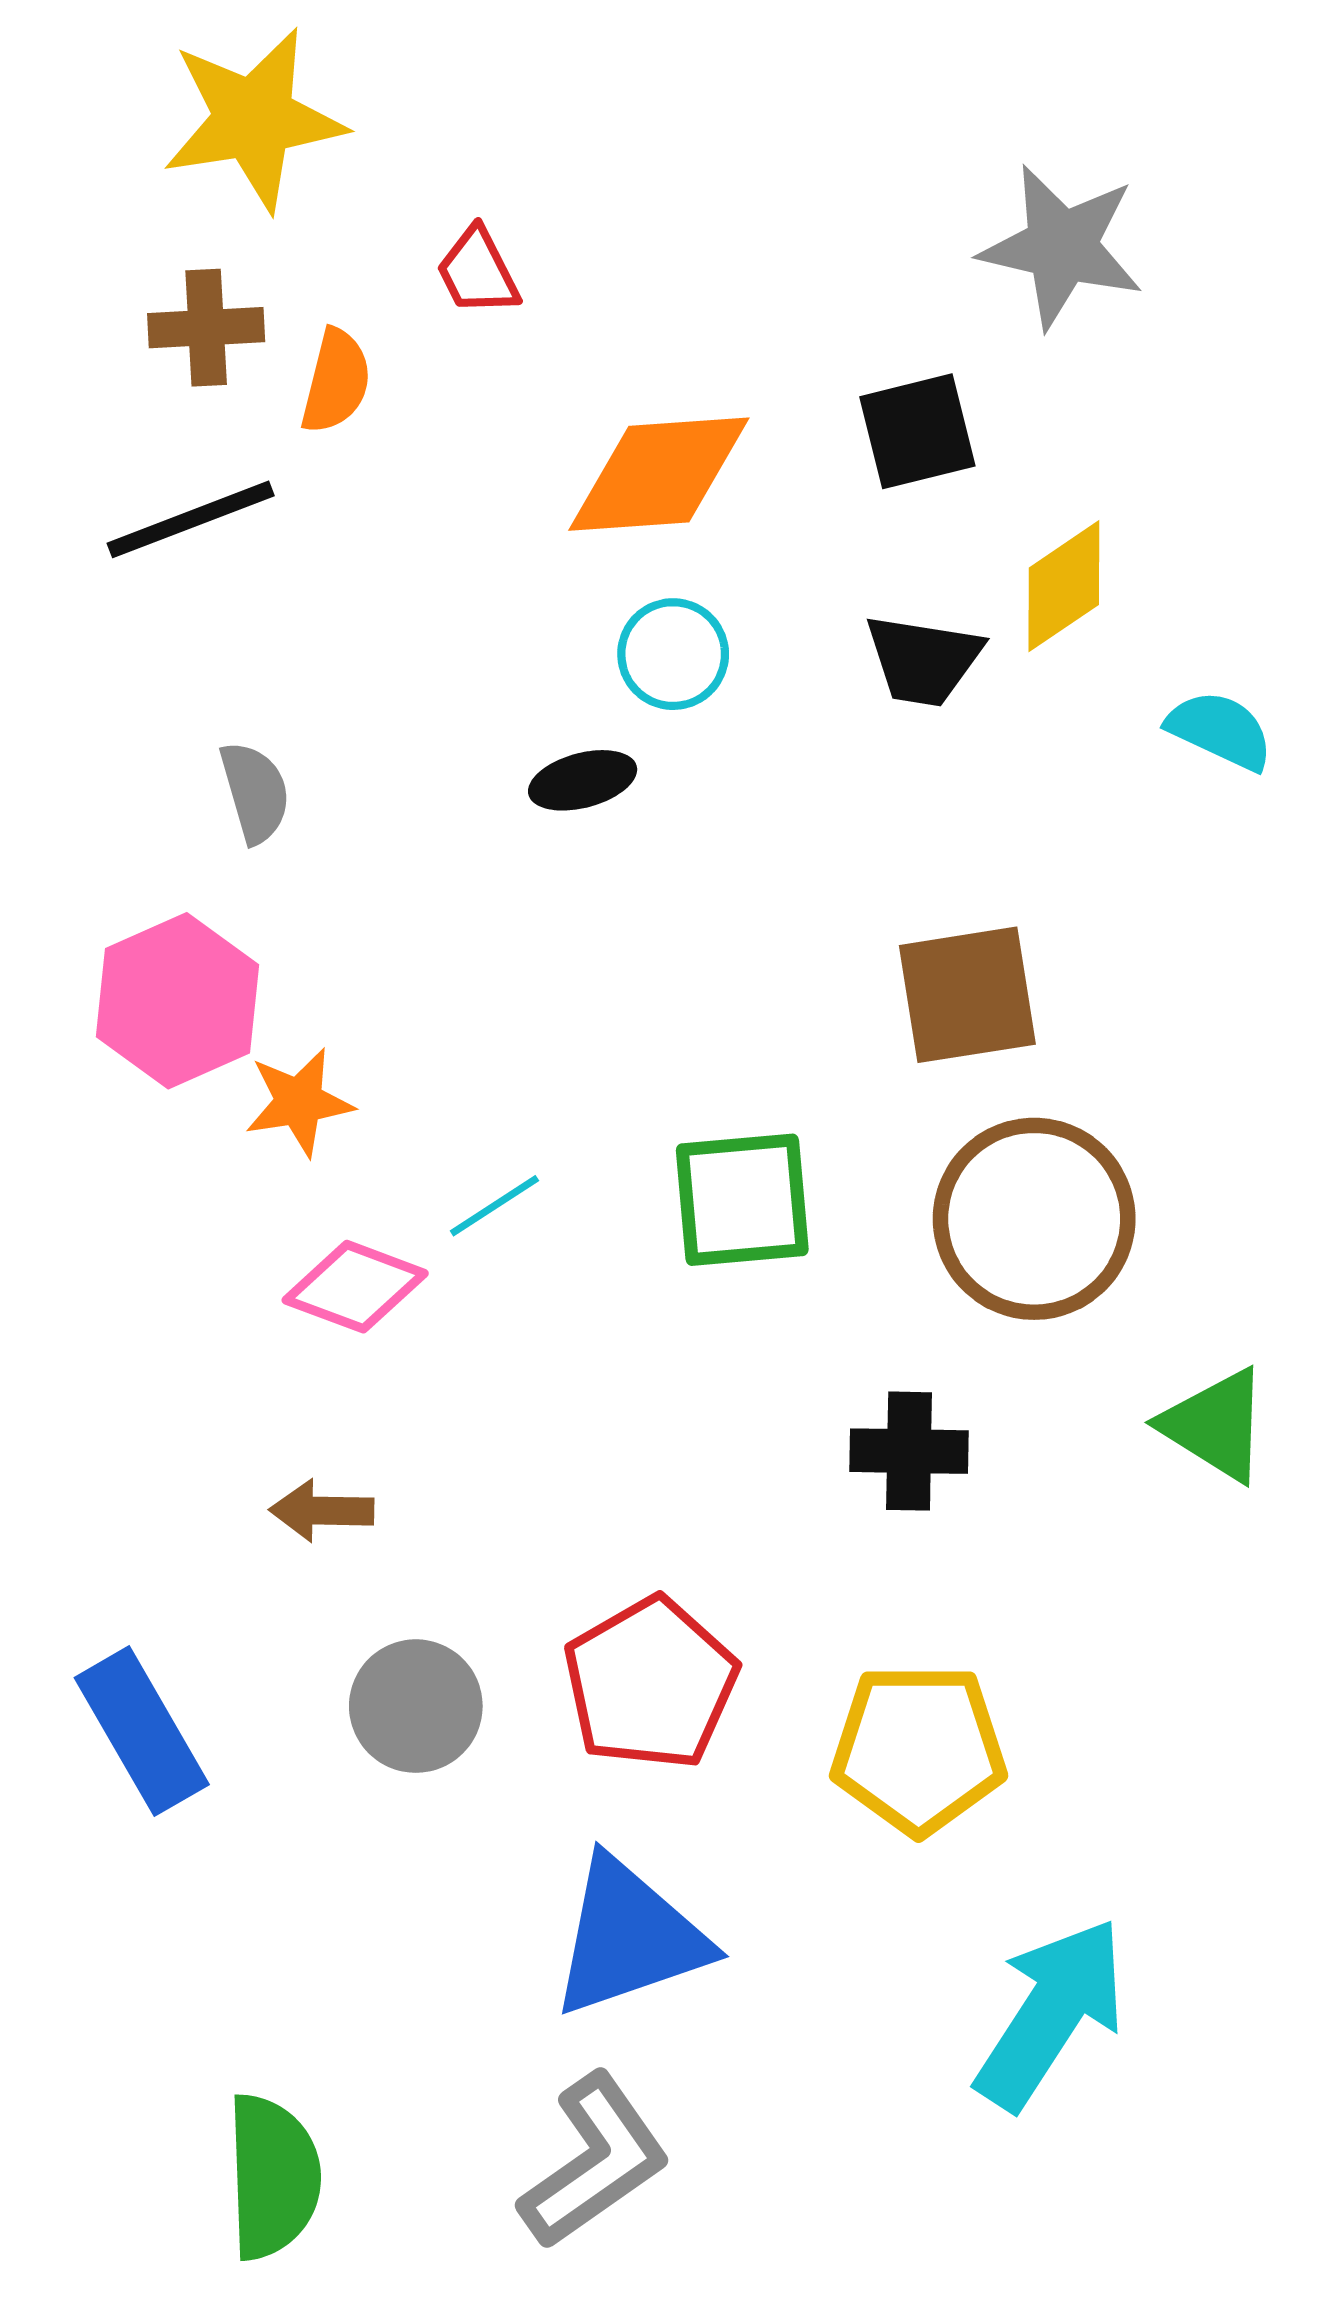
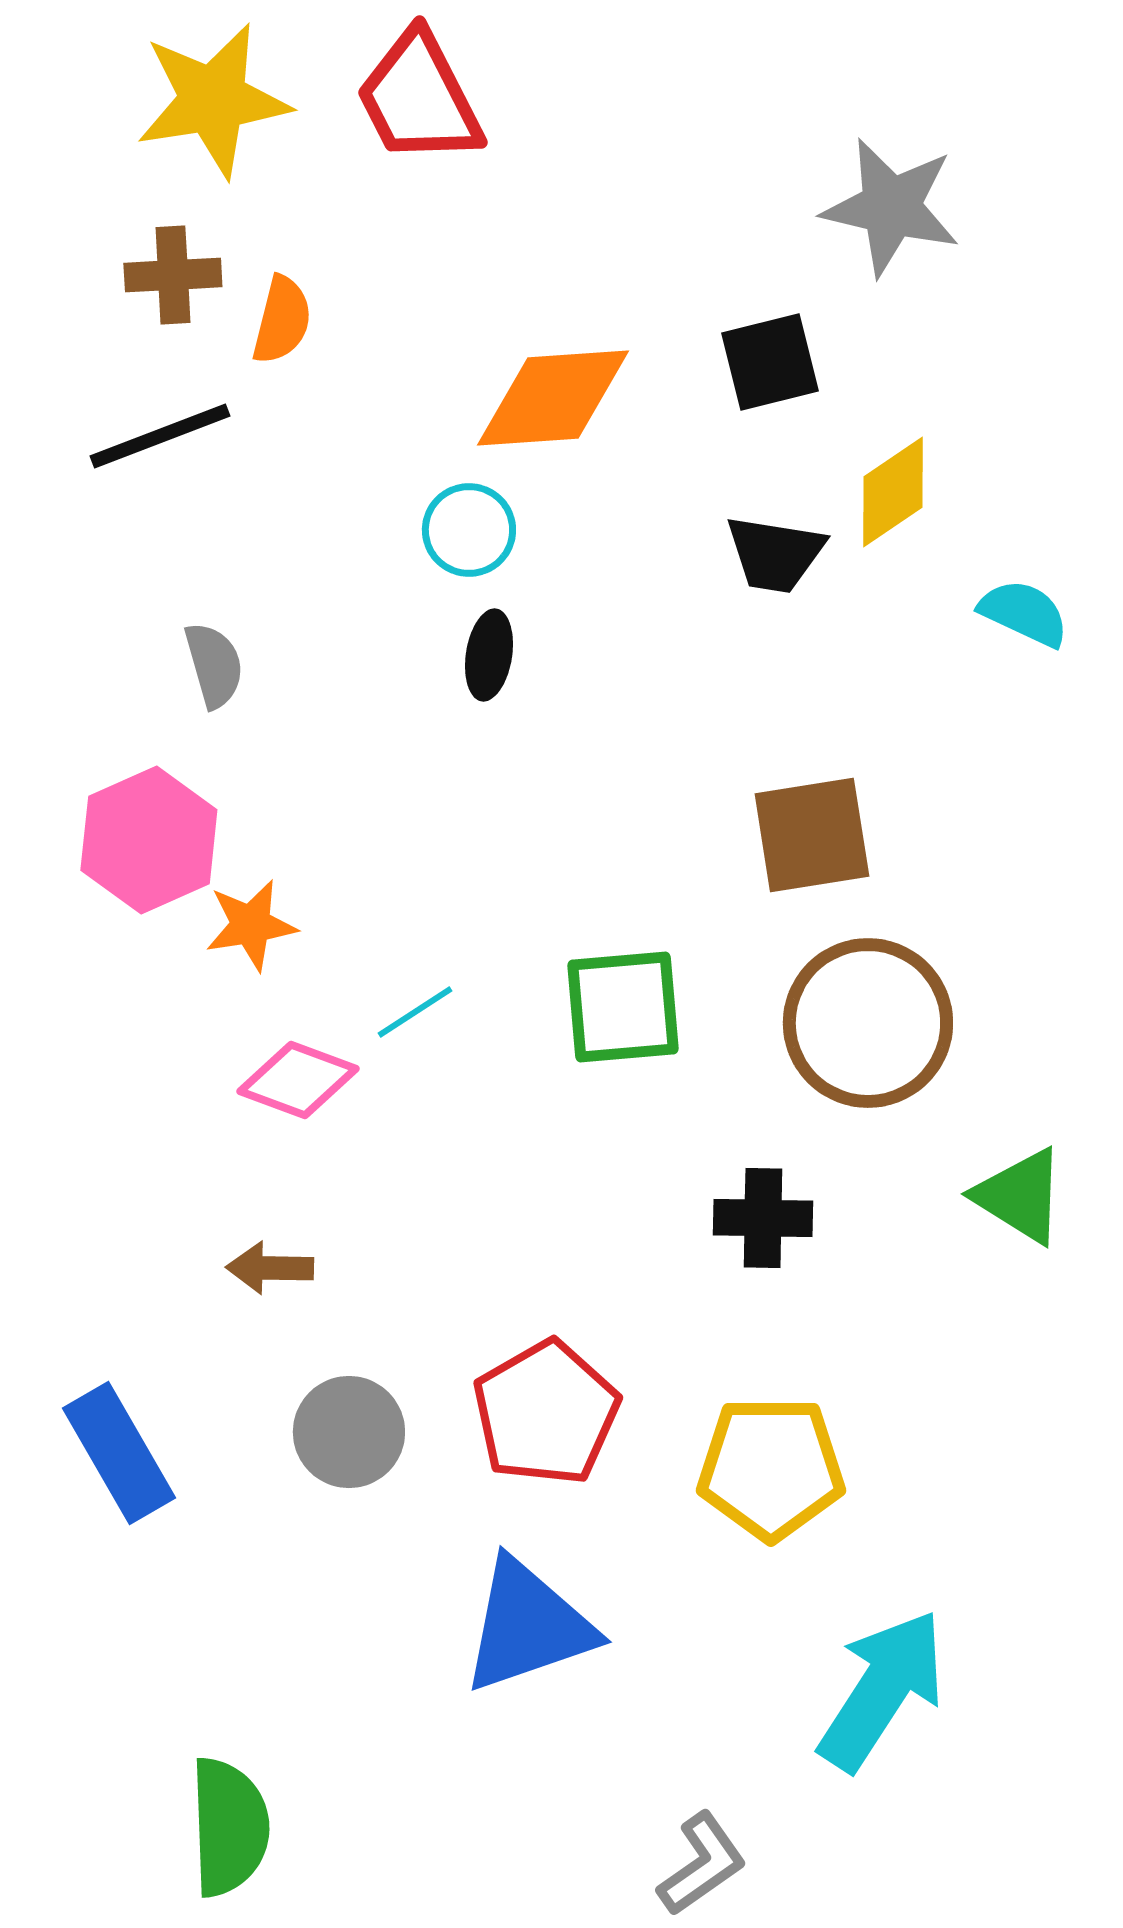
red trapezoid: (478, 272) -> (419, 98), moved, size x1.8
cyan circle: (673, 654) -> (469, 530), moved
black ellipse: (583, 780) -> (489, 655), turned -66
gray L-shape: (595, 2161) -> (702, 1864), moved, size x0.7

